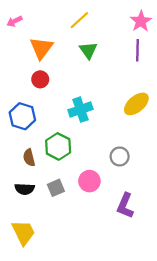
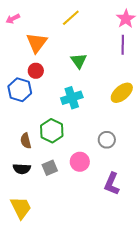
green triangle: (88, 50) -> (79, 61), moved
blue hexagon: (22, 116) -> (20, 90), moved

